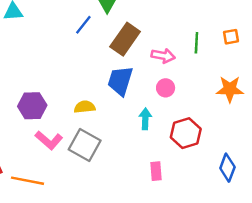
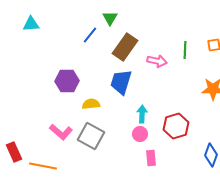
pink circle: (166, 88) -> (140, 134), moved
purple hexagon: (32, 106) -> (67, 81), moved

